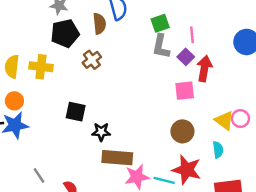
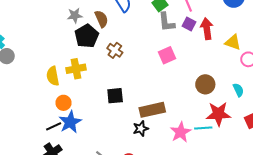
brown semicircle: (99, 24) -> (101, 19), moved
pink square: (185, 91) -> (167, 55), moved
yellow triangle: (224, 121) -> (233, 42), moved
black star: (101, 132) -> (141, 129), moved
brown rectangle: (117, 158) -> (152, 110), moved

